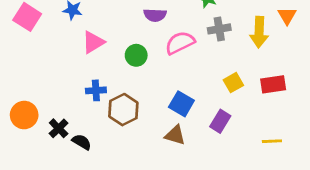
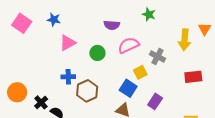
gray cross: (219, 29) -> (157, 56), moved, turned 35
yellow square: (233, 83) -> (140, 72), moved

